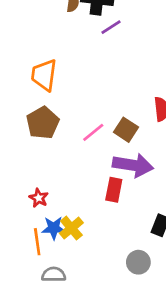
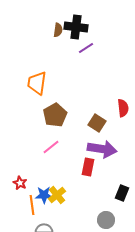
brown pentagon: (43, 123) -> (55, 115), moved
pink line: (93, 132) -> (51, 147), moved
red star: (39, 198) -> (20, 183), moved

